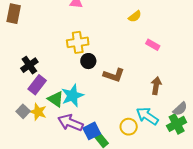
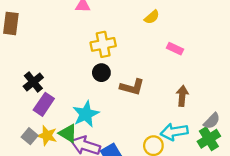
yellow cross: (78, 42) -> (103, 44), moved
green triangle: (56, 99) -> (68, 133), moved
cyan arrow: (147, 116) -> (174, 132), turned -40

